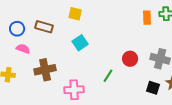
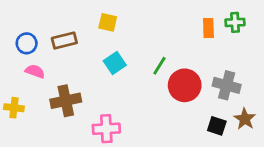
brown rectangle: (44, 27) -> (64, 41), turned -30
red circle: (130, 59) -> (185, 85), size x1.5
green line: (108, 76) -> (159, 66), moved

